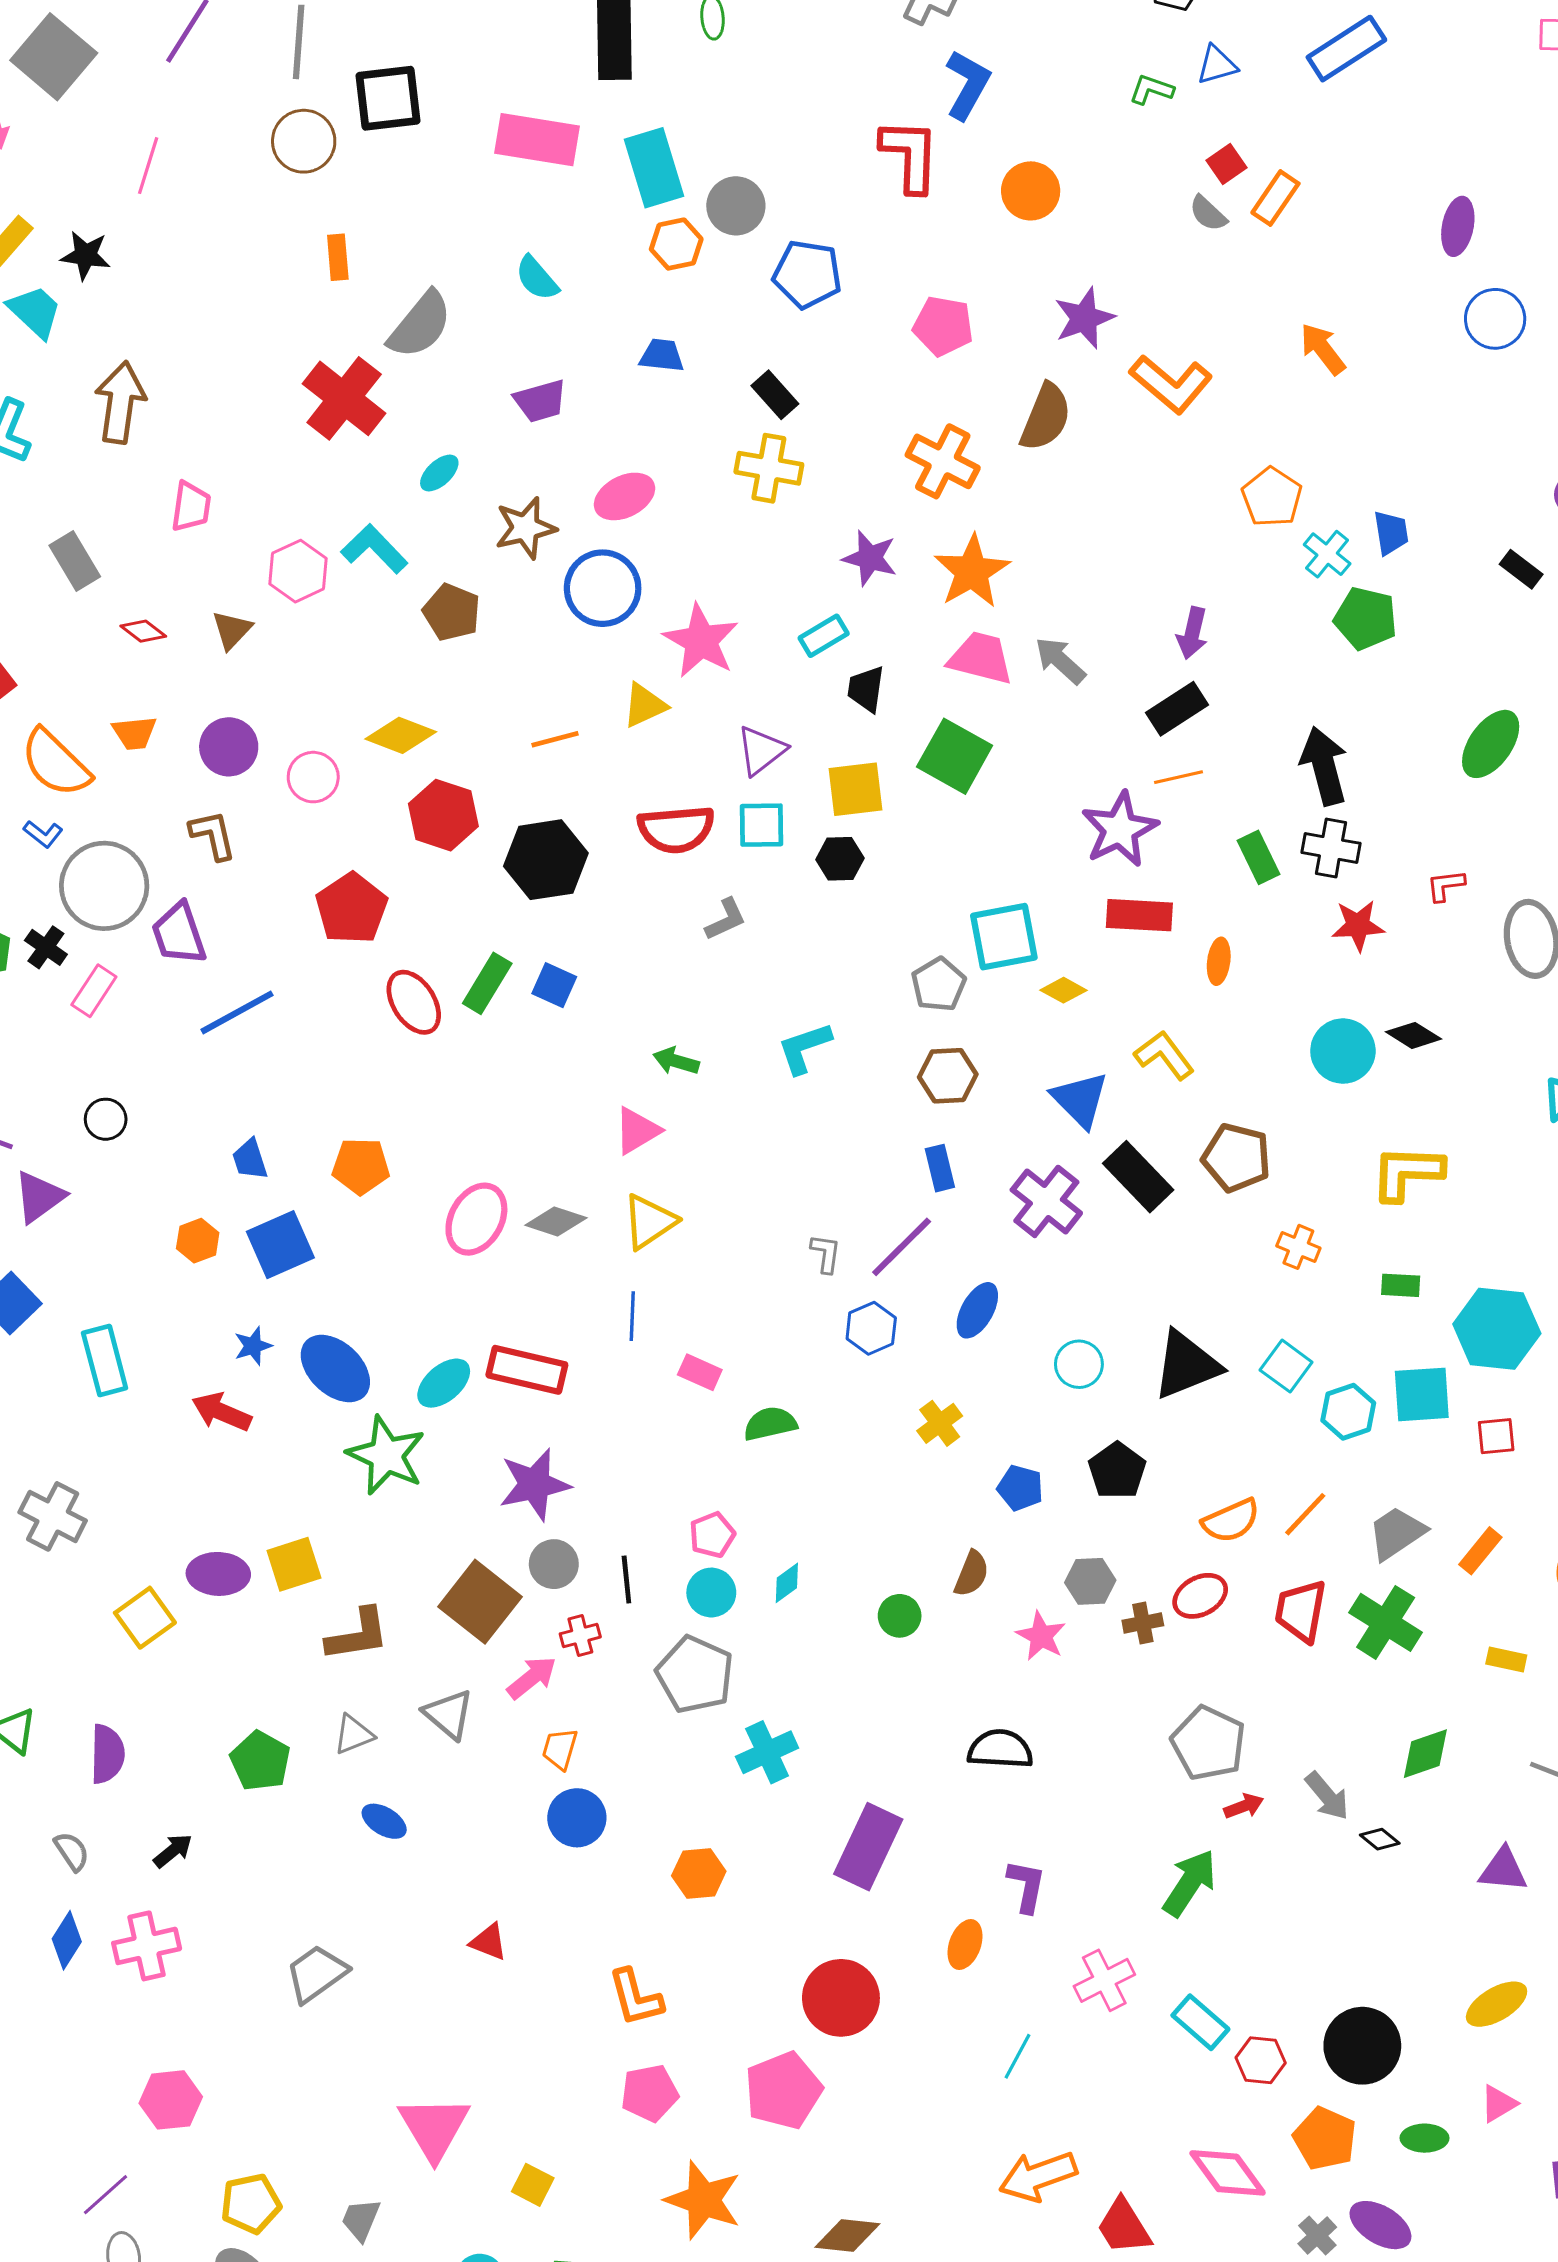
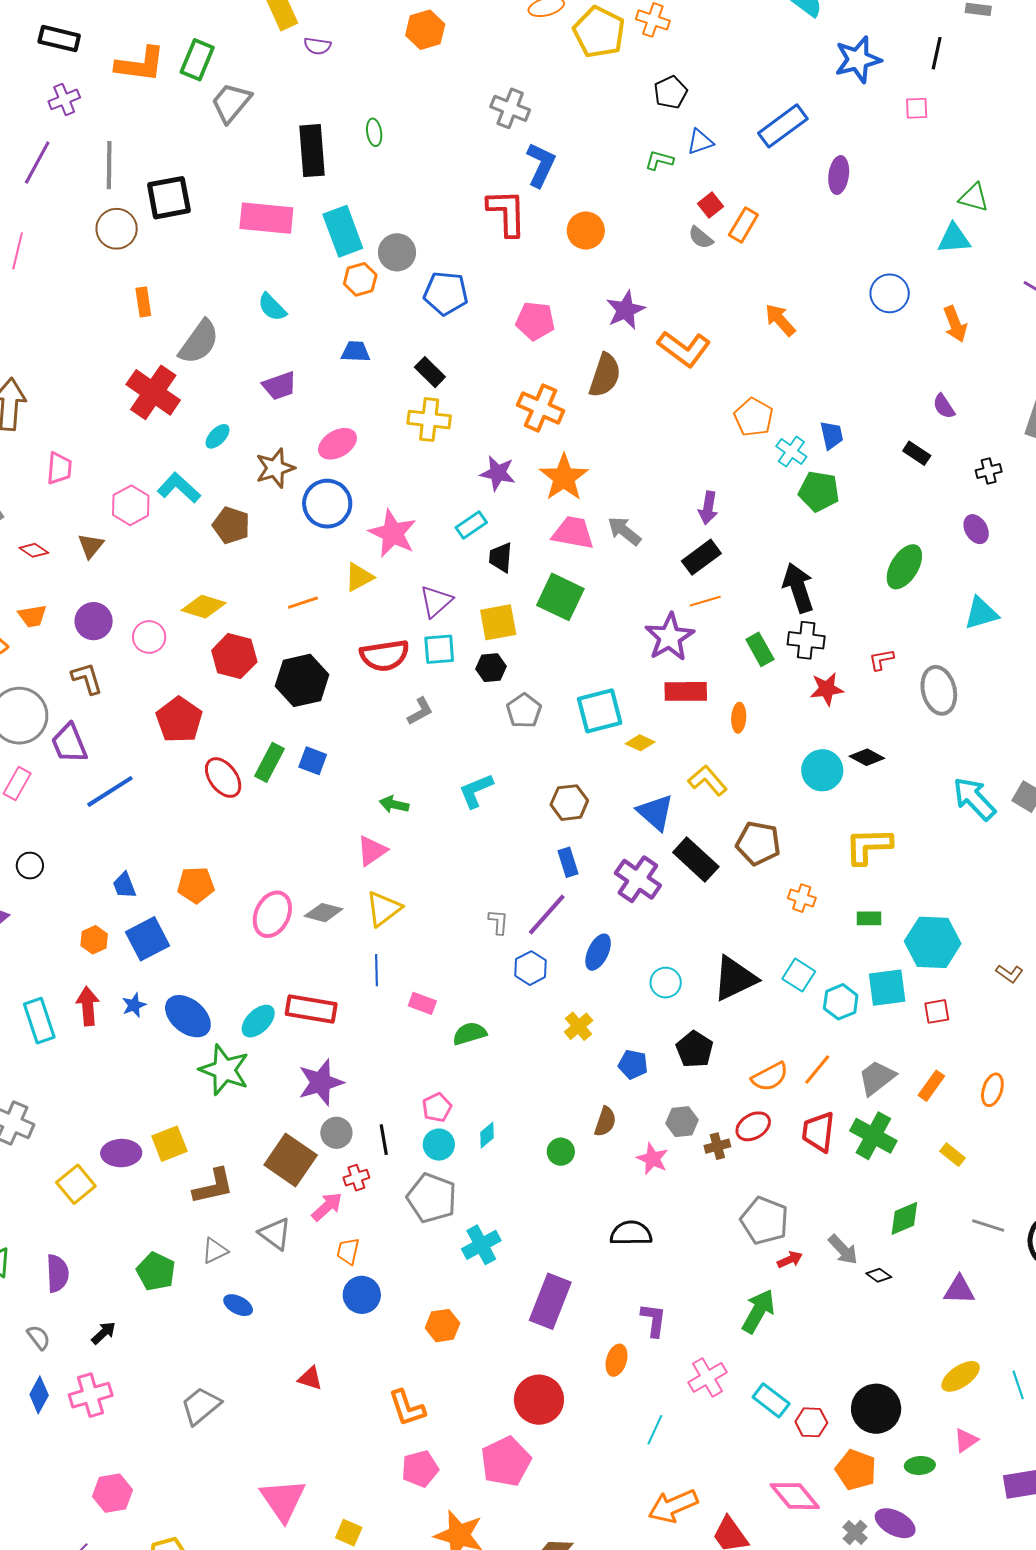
purple ellipse: (1458, 226) -> (839, 175), moved
gray pentagon: (939, 985) -> (524, 711), moved
red arrow: (222, 1412) -> (88, 1006), moved, turned 66
yellow rectangle: (1506, 1660) -> (953, 1155), turned 30

